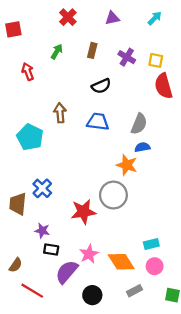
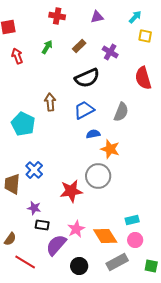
red cross: (68, 17) -> (57, 16), turned -35
brown rectangle: (92, 50) -> (79, 46), turned 32
yellow square: (156, 60) -> (145, 36), moved
red arrow: (28, 72) -> (17, 56), moved
black semicircle: (101, 86) -> (87, 78), size x1.4
blue trapezoid: (98, 122) -> (84, 110), turned -35
blue semicircle: (142, 147) -> (93, 134), moved
gray rectangle: (135, 291) -> (117, 262), size x1.5

